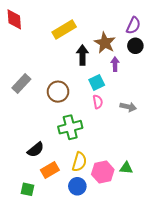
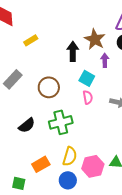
yellow rectangle: (64, 30) -> (31, 40), moved, size x0.6
cyan square: (97, 82) -> (87, 78), turned -35
black semicircle: (36, 150) -> (27, 125), moved

